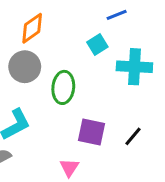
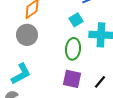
green ellipse: (63, 87) -> (73, 49), moved

